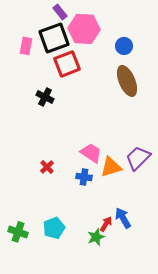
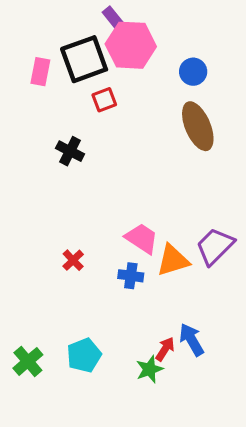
purple rectangle: (60, 12) -> (114, 19), moved
red square: (67, 64) -> (104, 100), size x0.6
green cross: (18, 232) -> (28, 361), turned 30

